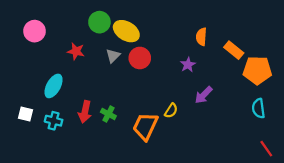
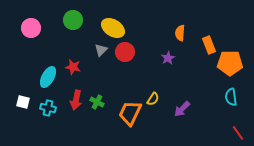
green circle: (99, 22) -> (73, 20), moved
orange rectangle: (234, 50) -> (209, 45), turned 30
red star: (76, 51) -> (73, 67), moved
purple arrow: (204, 95) -> (182, 109), moved

